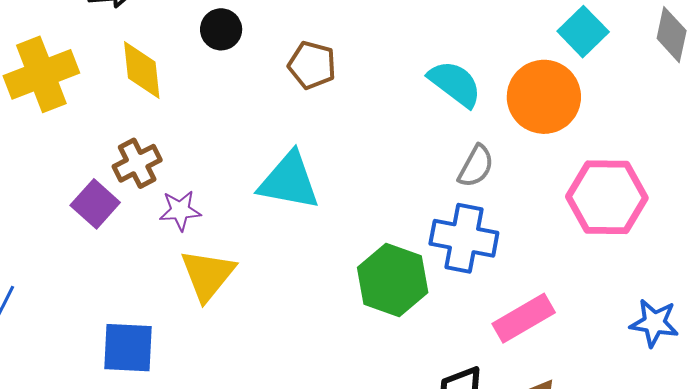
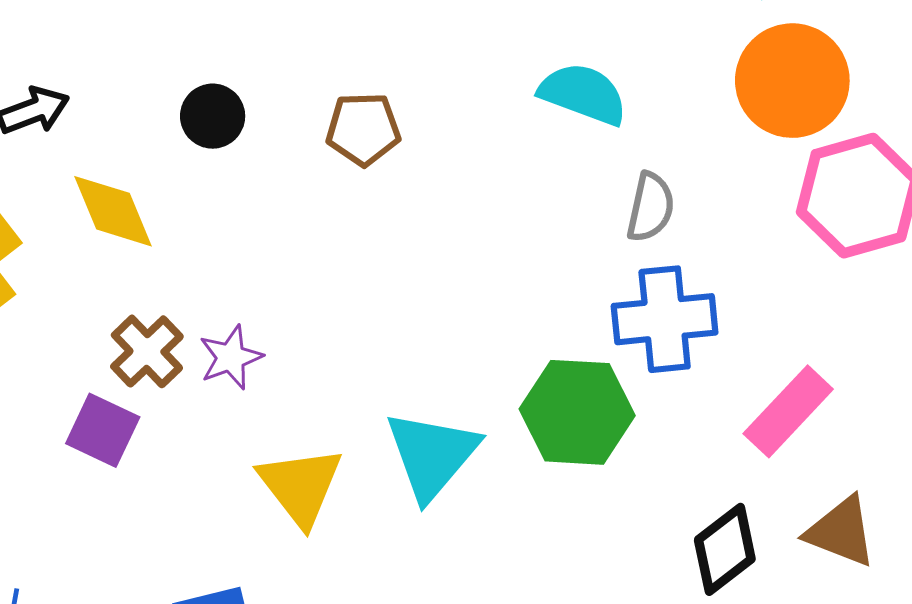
orange circle: (544, 97) -> (792, 81), moved
cyan triangle: (289, 181) -> (432, 455), moved, turned -44
purple star: (180, 210) -> (231, 357), moved

